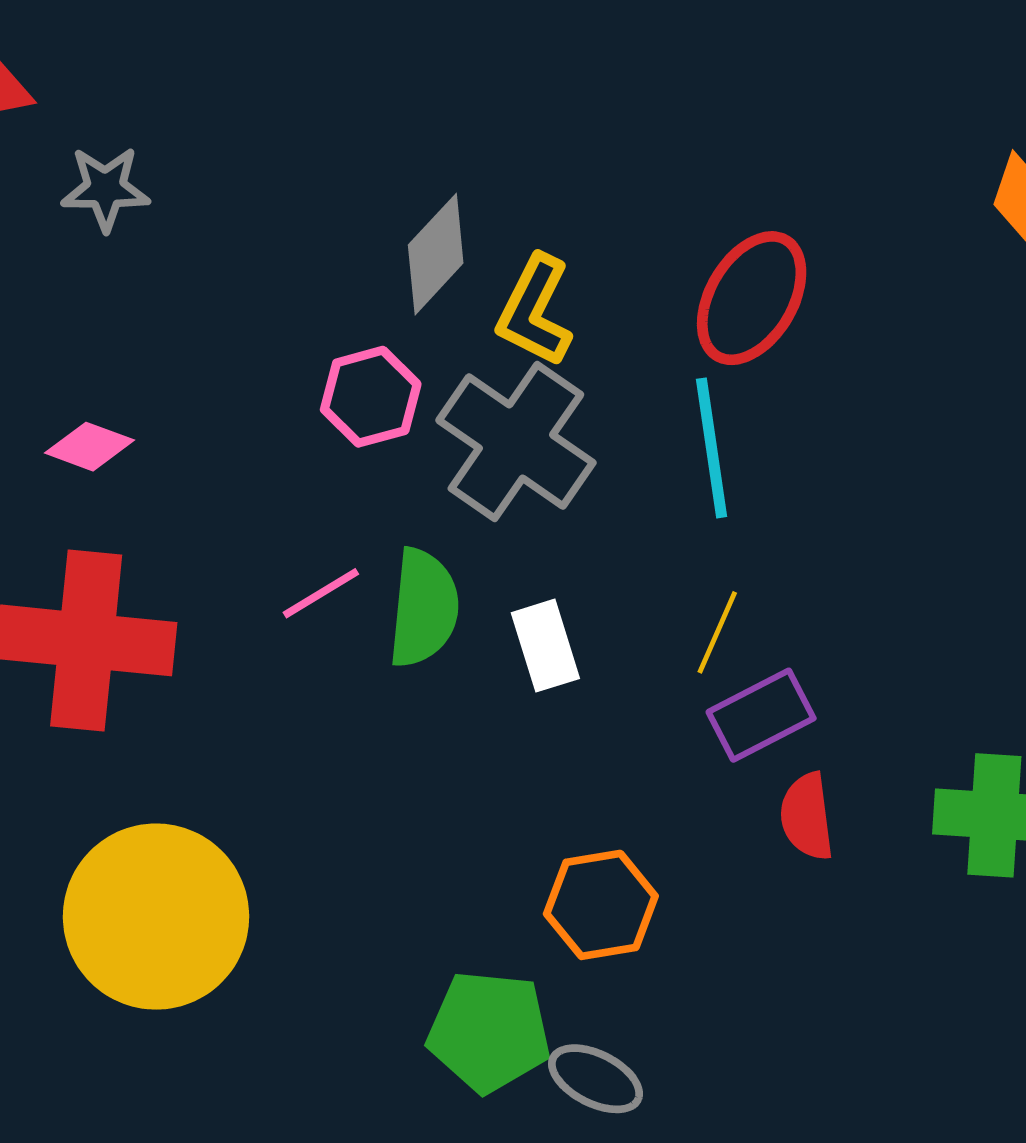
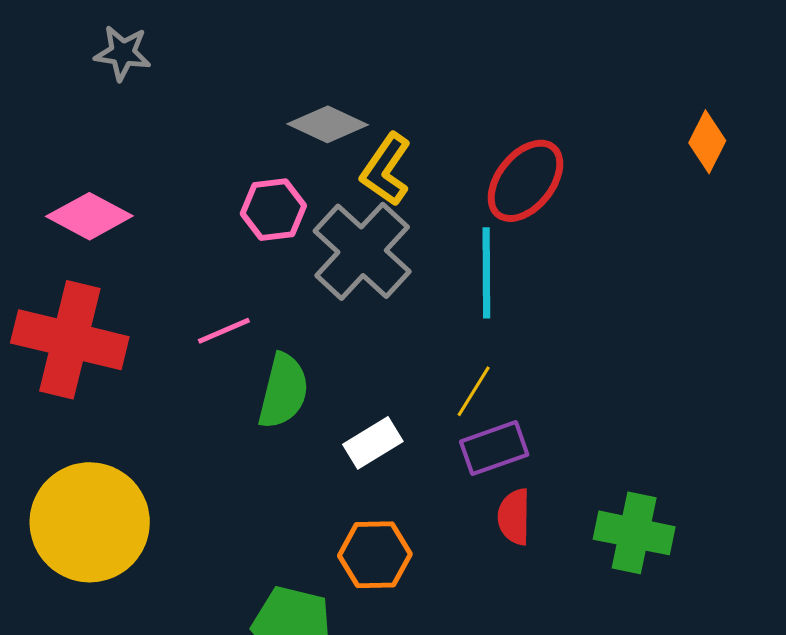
gray diamond: (436, 254) -> (328, 124), turned 64
pink diamond: (90, 447) -> (89, 216), size x1.5
green semicircle: (424, 608) -> (283, 391), moved
white rectangle: (545, 646) -> (373, 443), moved, turned 68

